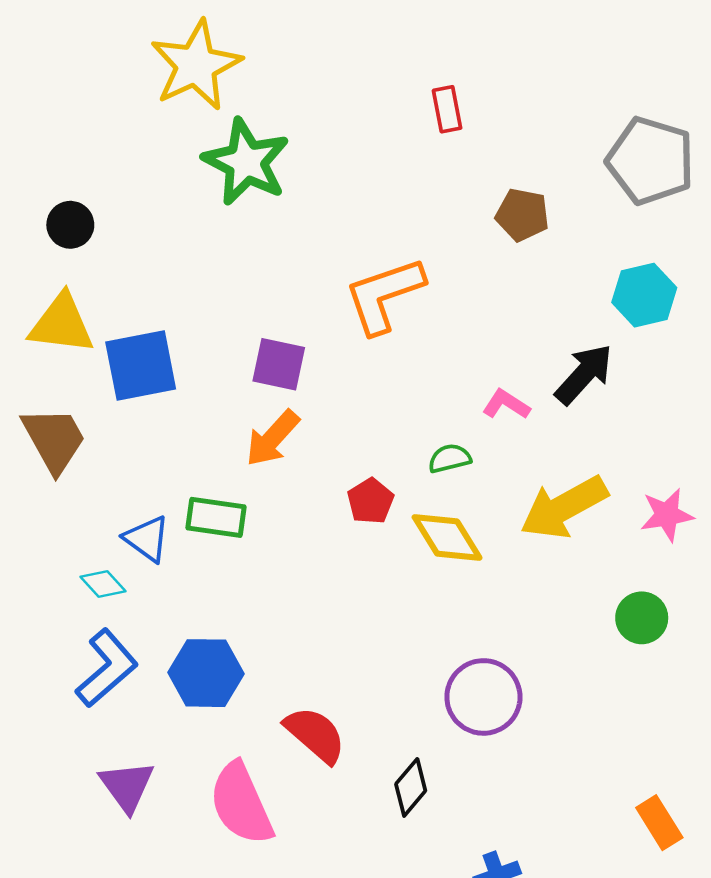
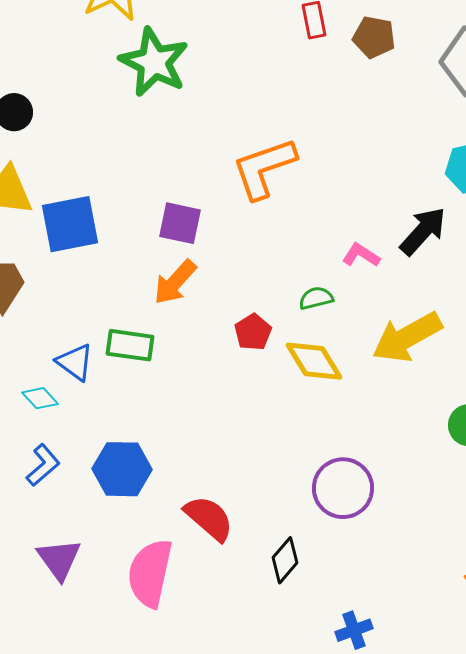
brown pentagon: (522, 215) -> (374, 37), moved
blue L-shape: (107, 668) -> (43, 465), size x0.7
pink semicircle: (241, 804) -> (150, 573), turned 36

